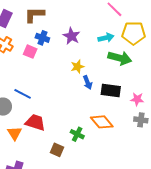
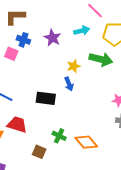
cyan arrow: (106, 38) -> (82, 31), moved
yellow star: (77, 67) -> (74, 66), moved
black rectangle: (111, 90) -> (46, 98), moved
orange diamond: (102, 122) -> (86, 142), moved

